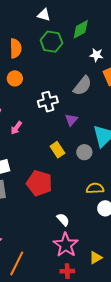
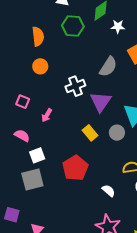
white star: (96, 55) -> (118, 27), moved
purple triangle: (71, 120) -> (101, 102), size x1.6
red pentagon: (39, 183) -> (75, 168), turned 30
white semicircle: (63, 220) -> (109, 191), moved

